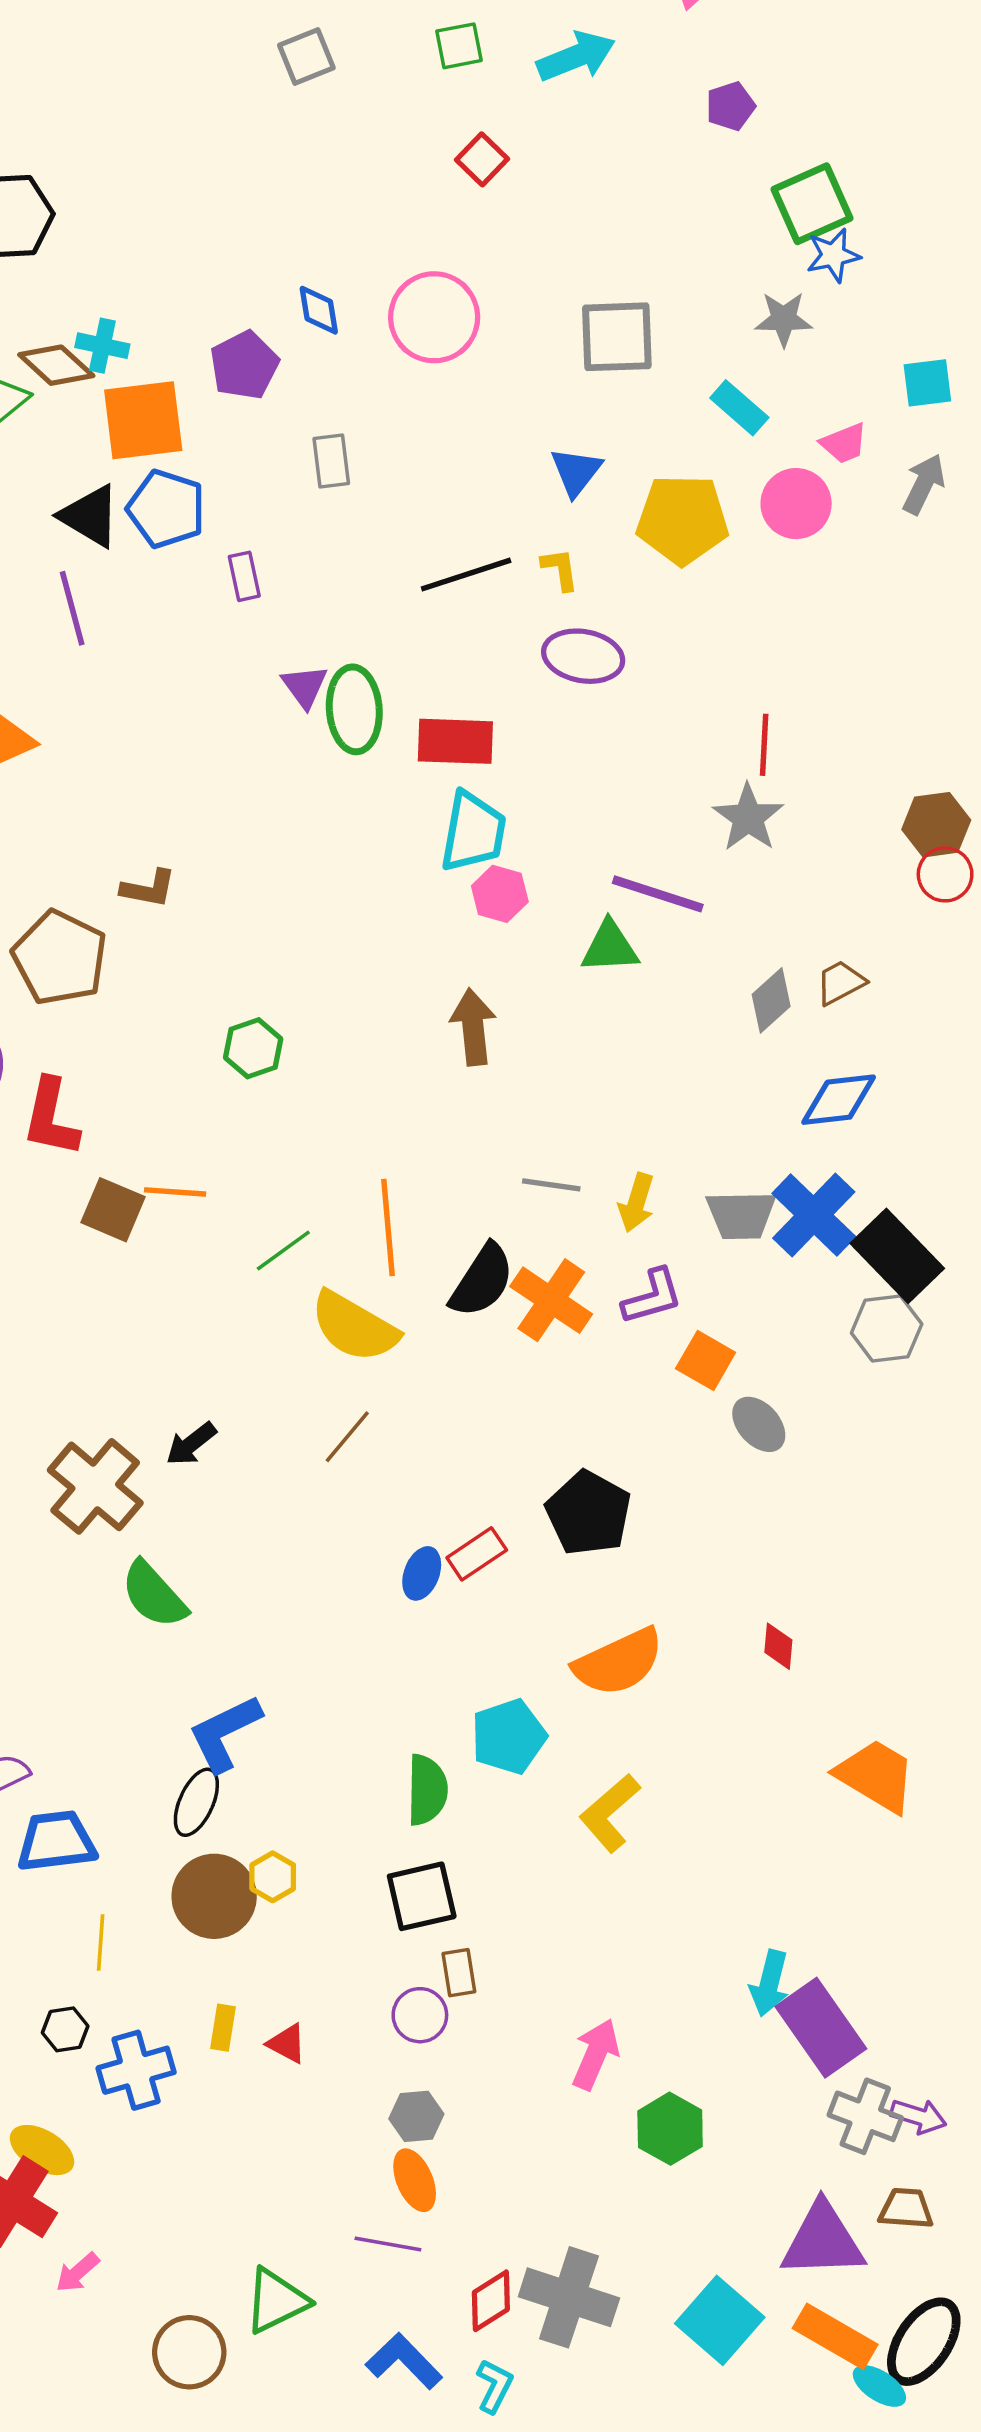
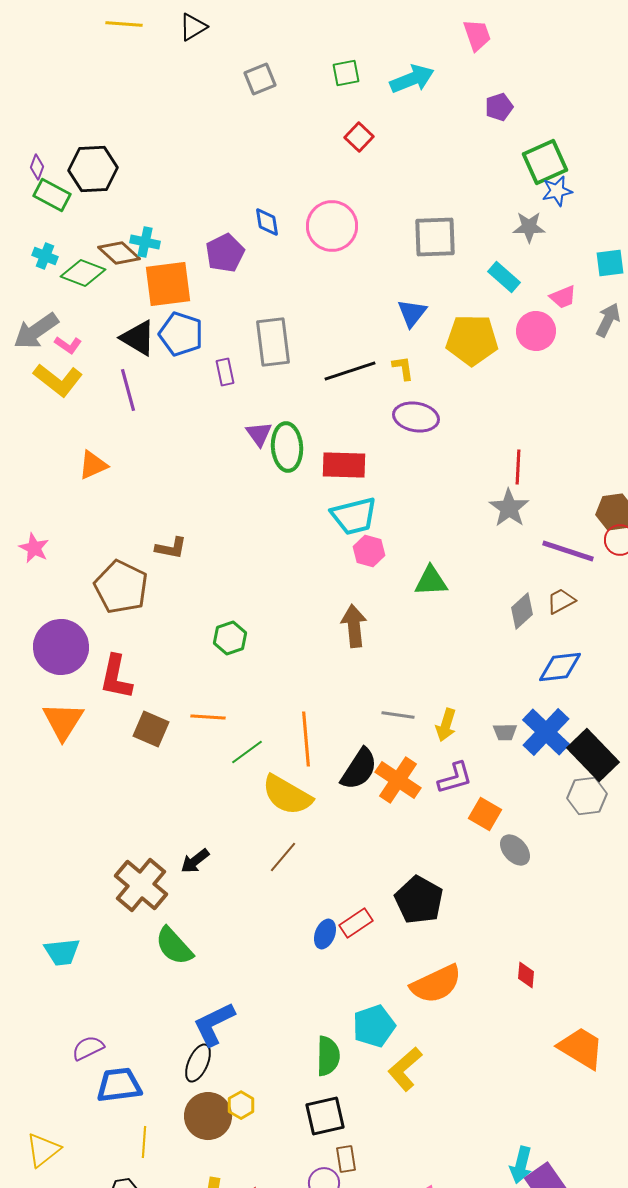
gray rectangle: (331, 461) -> (273, 342), moved, size x1.6
cyan trapezoid: (473, 832) -> (354, 516), turned 66
purple line: (658, 894) -> (568, 551), moved
orange line: (175, 1192) -> (208, 717), moved
gray trapezoid: (741, 1215) -> (505, 732), size x0.6
yellow L-shape: (610, 1813) -> (405, 1069), moved

